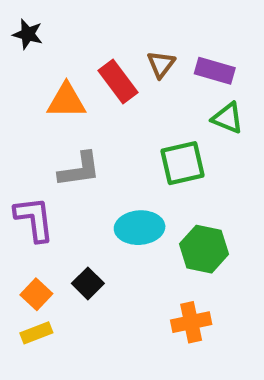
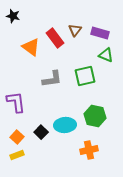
orange triangle: (66, 101) -> (31, 47), turned 36
gray L-shape: (79, 170) -> (52, 79), moved
cyan ellipse: (140, 228) -> (65, 125), moved

